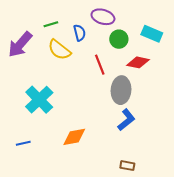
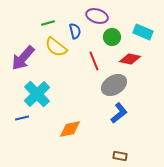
purple arrow: (20, 44) -> (23, 58), moved
gray ellipse: (121, 90) -> (114, 85), turned 55
blue line: (23, 143) -> (22, 118), moved

